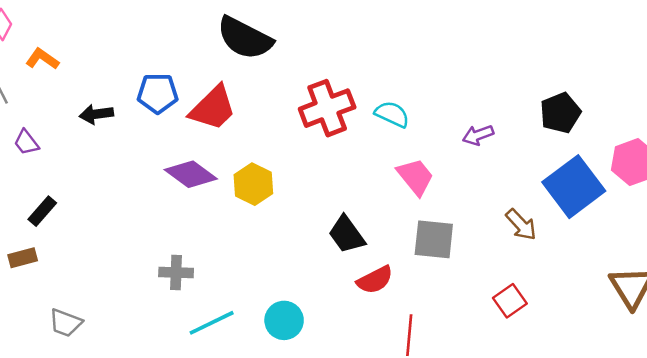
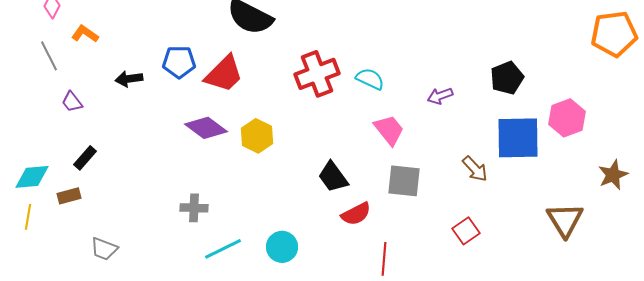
blue square: (574, 187) -> (518, 138), turned 36

